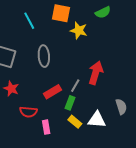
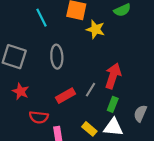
green rectangle: (70, 103) -> (113, 104), moved
gray semicircle: (121, 107) -> (140, 113), turned -140

